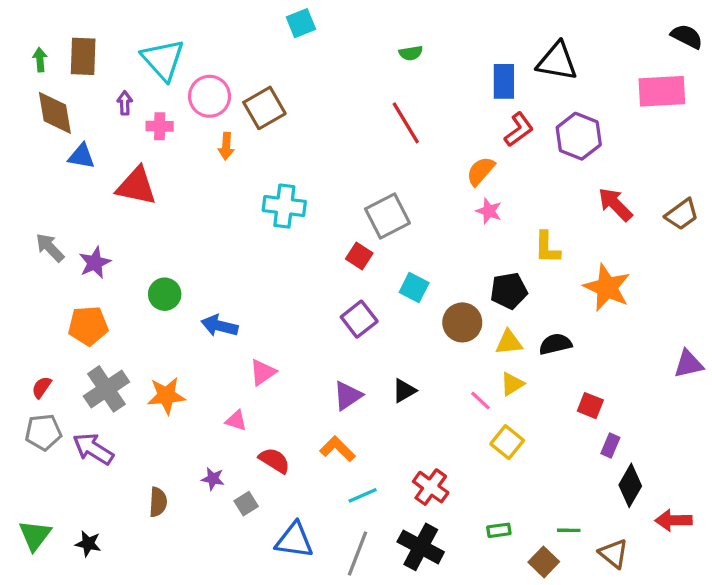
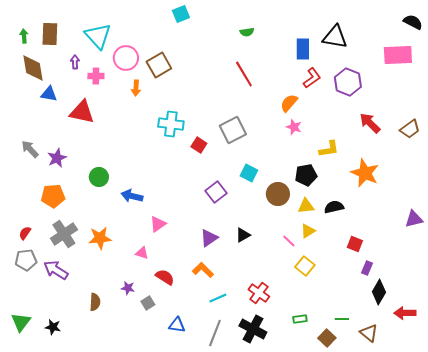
yellow L-shape: (547, 248) -> (329, 149), turned -100
red square: (359, 256) -> (199, 145), moved
blue triangle: (294, 540) -> (177, 325), size x0.7

